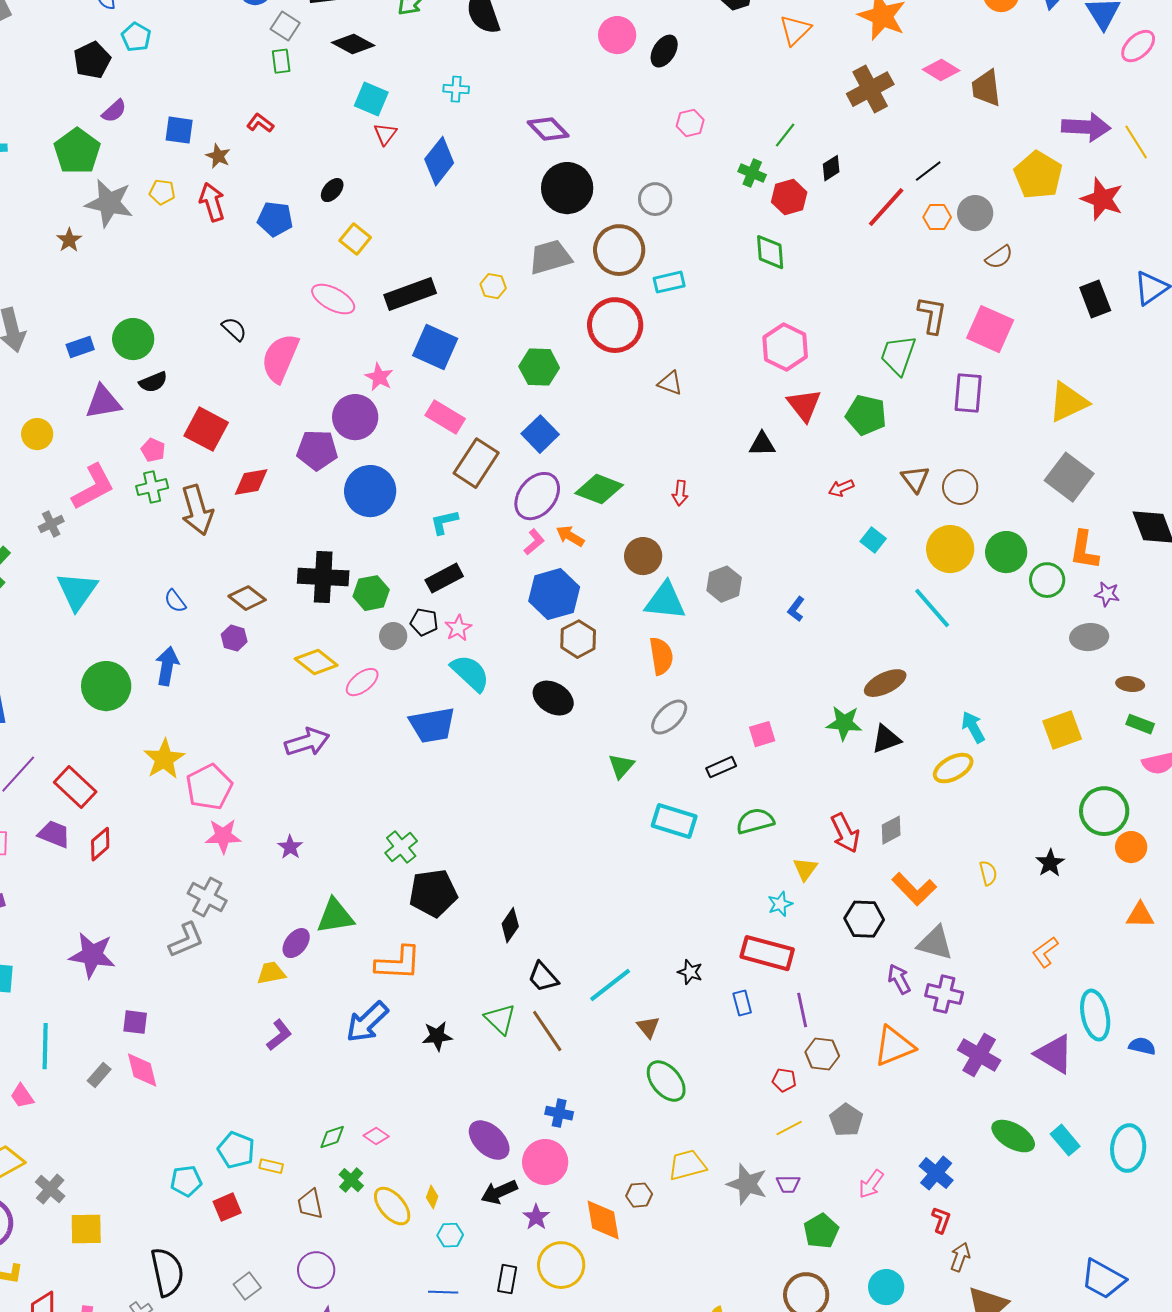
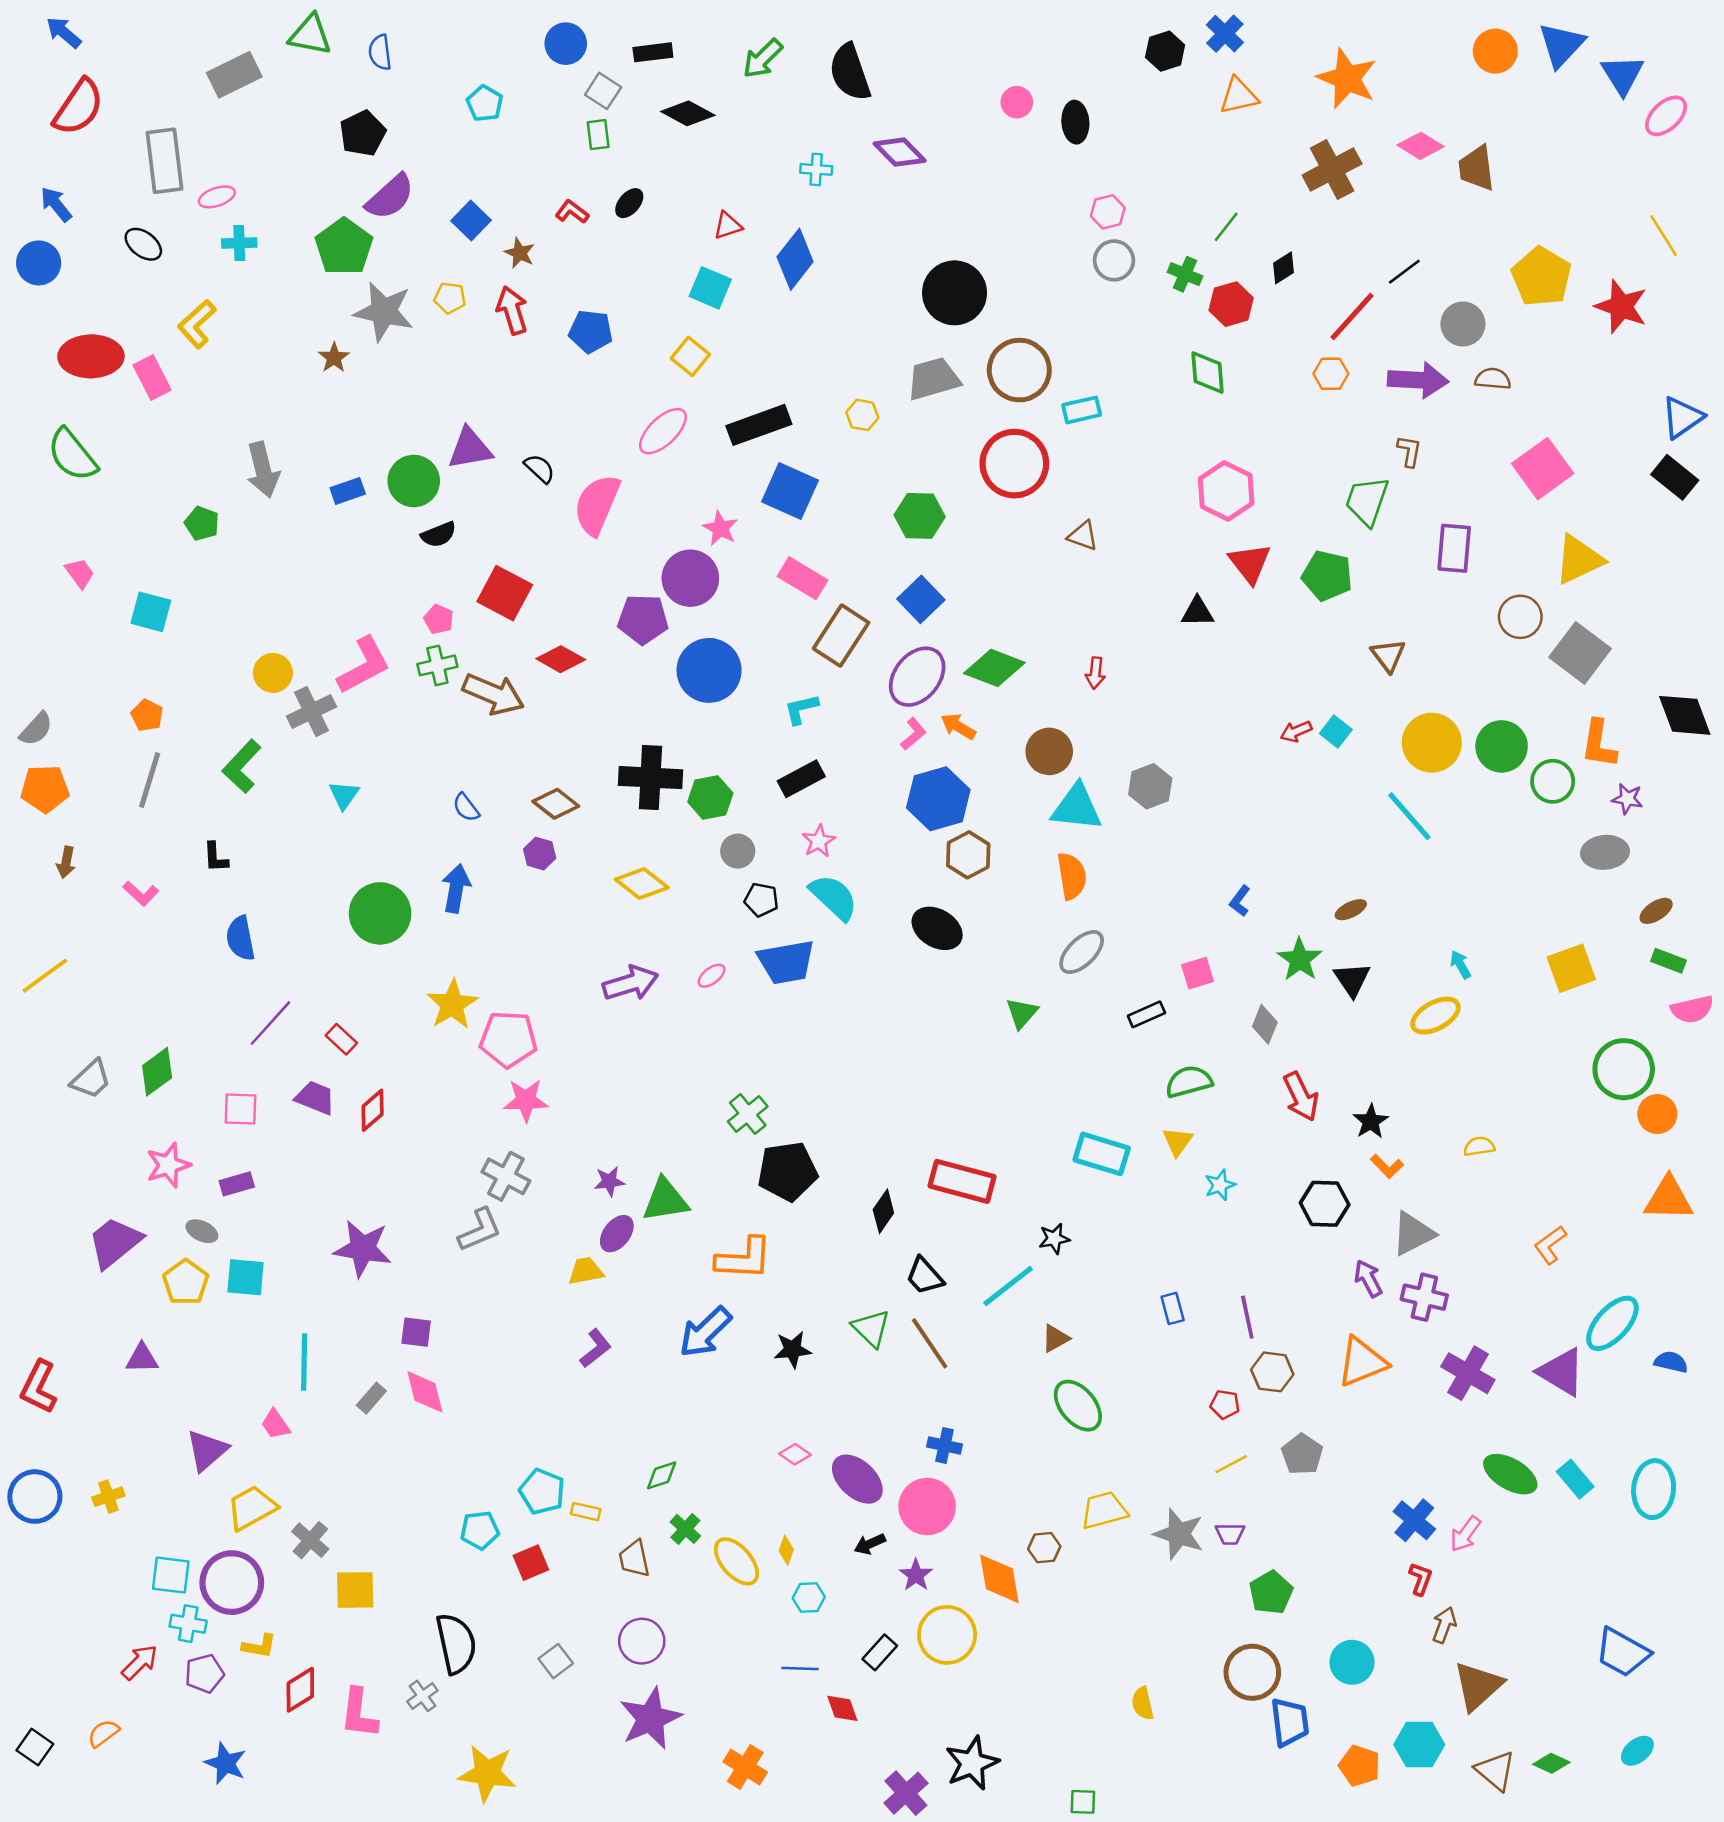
orange triangle: (795, 30) -> (1239, 96), turned 32
pink circle: (617, 35) -> (1017, 102), size x0.7
cyan pentagon: (136, 37) -> (485, 103), moved
black ellipse: (664, 51) -> (1075, 122), turned -36
cyan square: (371, 99) -> (710, 288), moved
purple semicircle: (114, 111) -> (390, 197), size x1.6
purple arrow: (1086, 127) -> (1418, 380), moved
purple diamond: (548, 129) -> (900, 152), moved
blue square: (179, 130) -> (471, 221), turned 36
red triangle: (385, 134) -> (728, 226), turned 35
black ellipse: (332, 190) -> (629, 203), moved
gray circle: (655, 199) -> (1114, 260), moved
orange hexagon: (937, 217) -> (1331, 374), moved
brown semicircle: (999, 257) -> (1493, 379), turned -140
pink ellipse: (333, 299) -> (663, 431), turned -72
black rectangle: (1095, 299) -> (1675, 477), moved, turned -30
brown L-shape: (932, 315) -> (1409, 451), size x0.7
pink square: (990, 329) -> (1543, 469), moved, turned 30
purple triangle: (103, 402) -> (470, 449), moved
yellow circle: (37, 434) -> (273, 673), moved
red diamond: (251, 482) -> (561, 659), turned 39
brown circle: (960, 487) -> (1520, 617), moved
red arrow: (841, 488) -> (1296, 731), moved
brown arrow: (197, 510) -> (493, 694), turned -51
gray cross: (51, 524) -> (312, 712), size x1.5
cyan triangle: (77, 591) -> (344, 795), size x0.6
blue L-shape: (796, 609) -> (1240, 901), moved
black pentagon: (424, 622) -> (761, 900), moved
pink ellipse: (362, 682) -> (712, 976), moved, size x0.7
brown ellipse: (885, 683) -> (1351, 910), size x0.6
brown ellipse: (1130, 684) -> (1656, 911), turned -40
green star: (844, 723) -> (1300, 959), turned 30
cyan arrow: (973, 727) -> (1460, 964), size x0.7
black triangle: (886, 739) -> (1352, 979), turned -44
red rectangle: (75, 787) -> (341, 1039), size x0.6
pink pentagon: (209, 787) -> (508, 1039), turned 30
cyan rectangle: (674, 821) -> (1102, 1154), moved
gray diamond: (891, 830) -> (1265, 1024), moved, turned -40
purple star: (290, 847) -> (609, 1181), moved, turned 30
black star: (1050, 863) -> (1371, 1121), moved
yellow triangle: (805, 869) -> (1178, 1141), moved
yellow semicircle: (988, 873) -> (1479, 1146), turned -85
orange L-shape: (914, 889) -> (1387, 1166), size x0.6
orange triangle: (1140, 915) -> (1669, 1199), size x1.4
gray triangle: (935, 943) -> (1413, 1234), turned -42
red rectangle: (767, 953) -> (962, 1181), moved
black star: (690, 972) -> (1054, 1239), moved, turned -30
cyan ellipse: (1095, 1015) -> (1612, 1323), turned 54
brown triangle: (648, 1027) -> (1055, 1338), turned 40
pink diamond: (376, 1136) -> (795, 1454), moved
pink arrow: (871, 1184) -> (1465, 1534), moved
black arrow: (499, 1192) -> (870, 1544), size x0.7
black rectangle: (507, 1279) -> (880, 1652), turned 32

